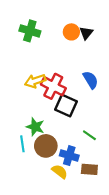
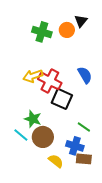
green cross: (30, 31) -> (42, 32), moved
black triangle: (86, 33) -> (81, 21), moved
cyan line: (22, 144) -> (21, 135), turned -42
blue cross: (69, 156) -> (75, 146), moved

